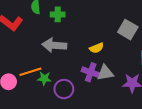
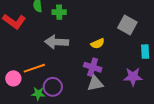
gray triangle: (105, 73) -> (95, 83), moved
green star: (44, 78) -> (38, 94), moved
purple circle: (64, 89) -> (53, 87), moved

